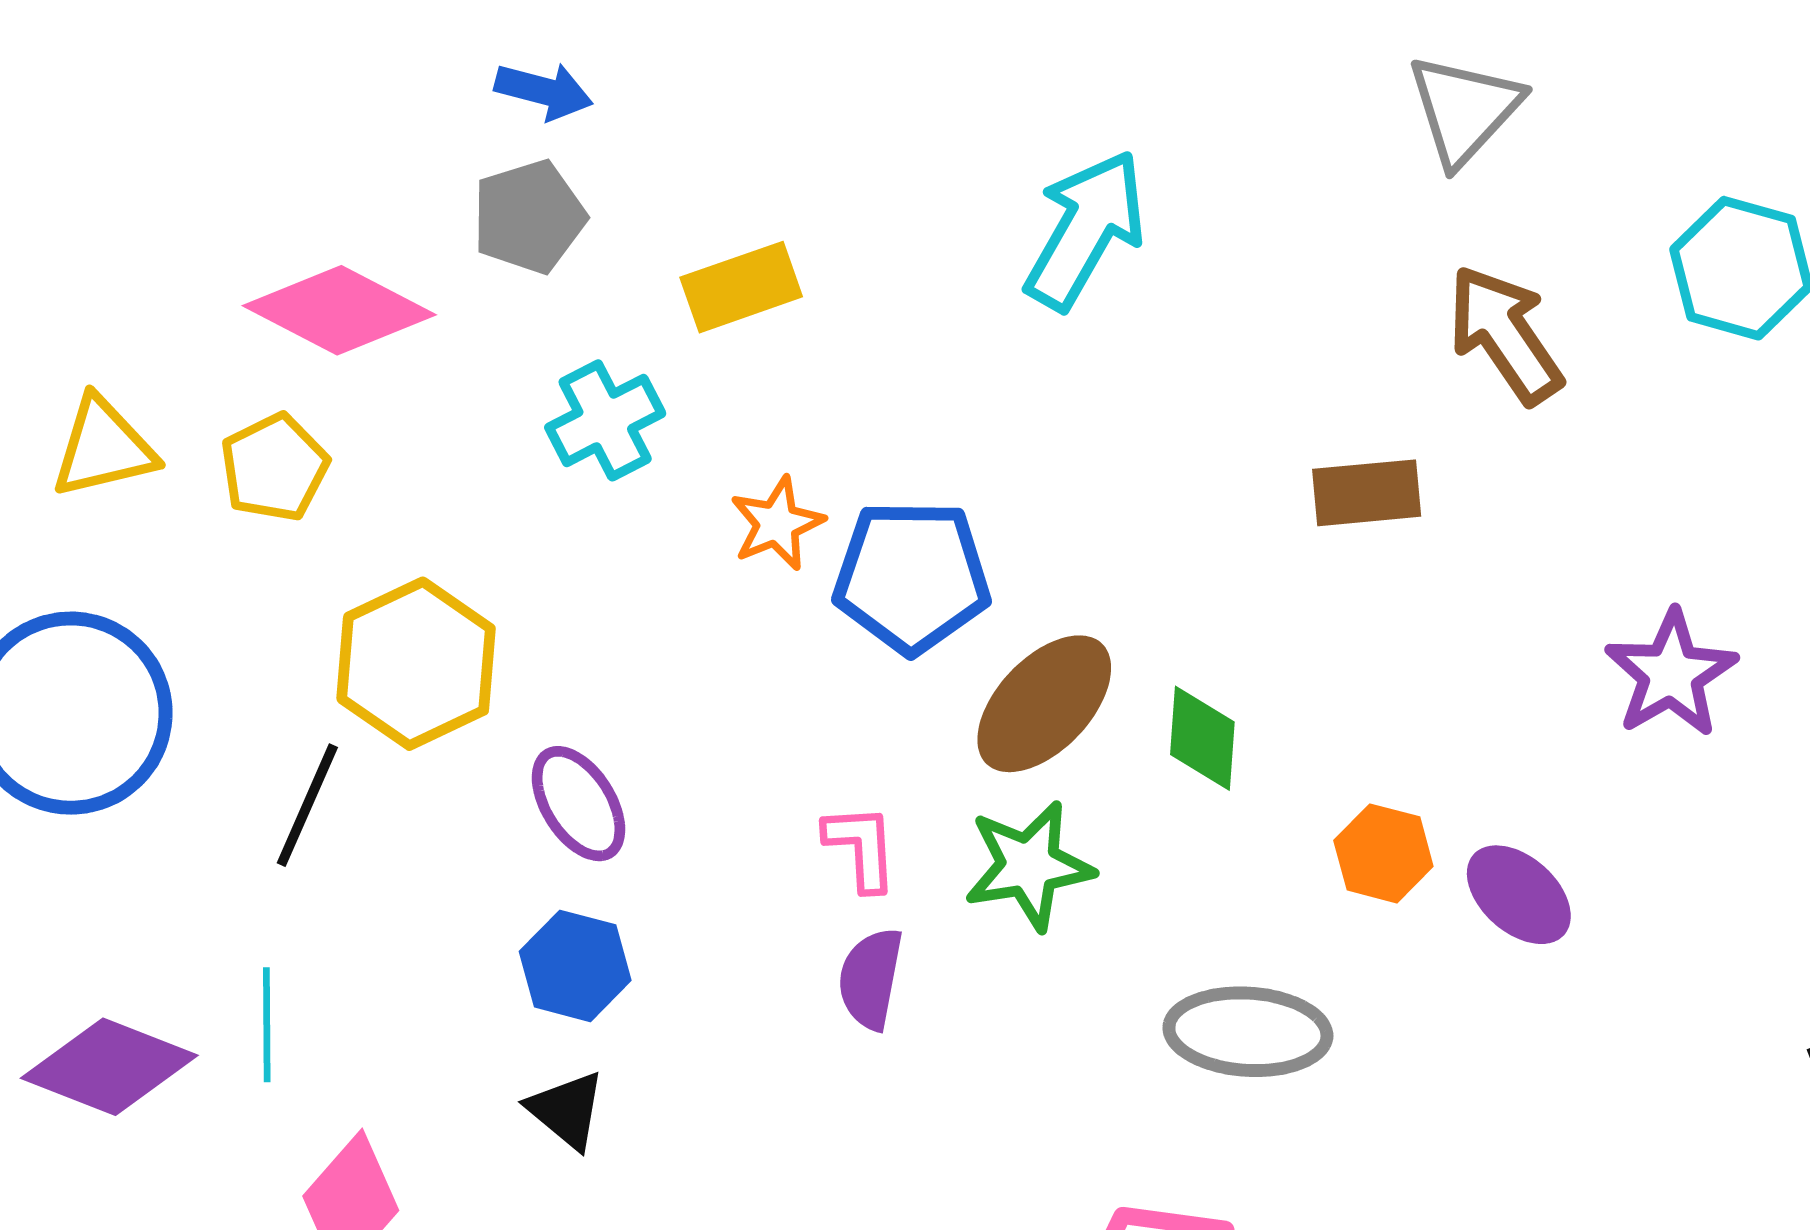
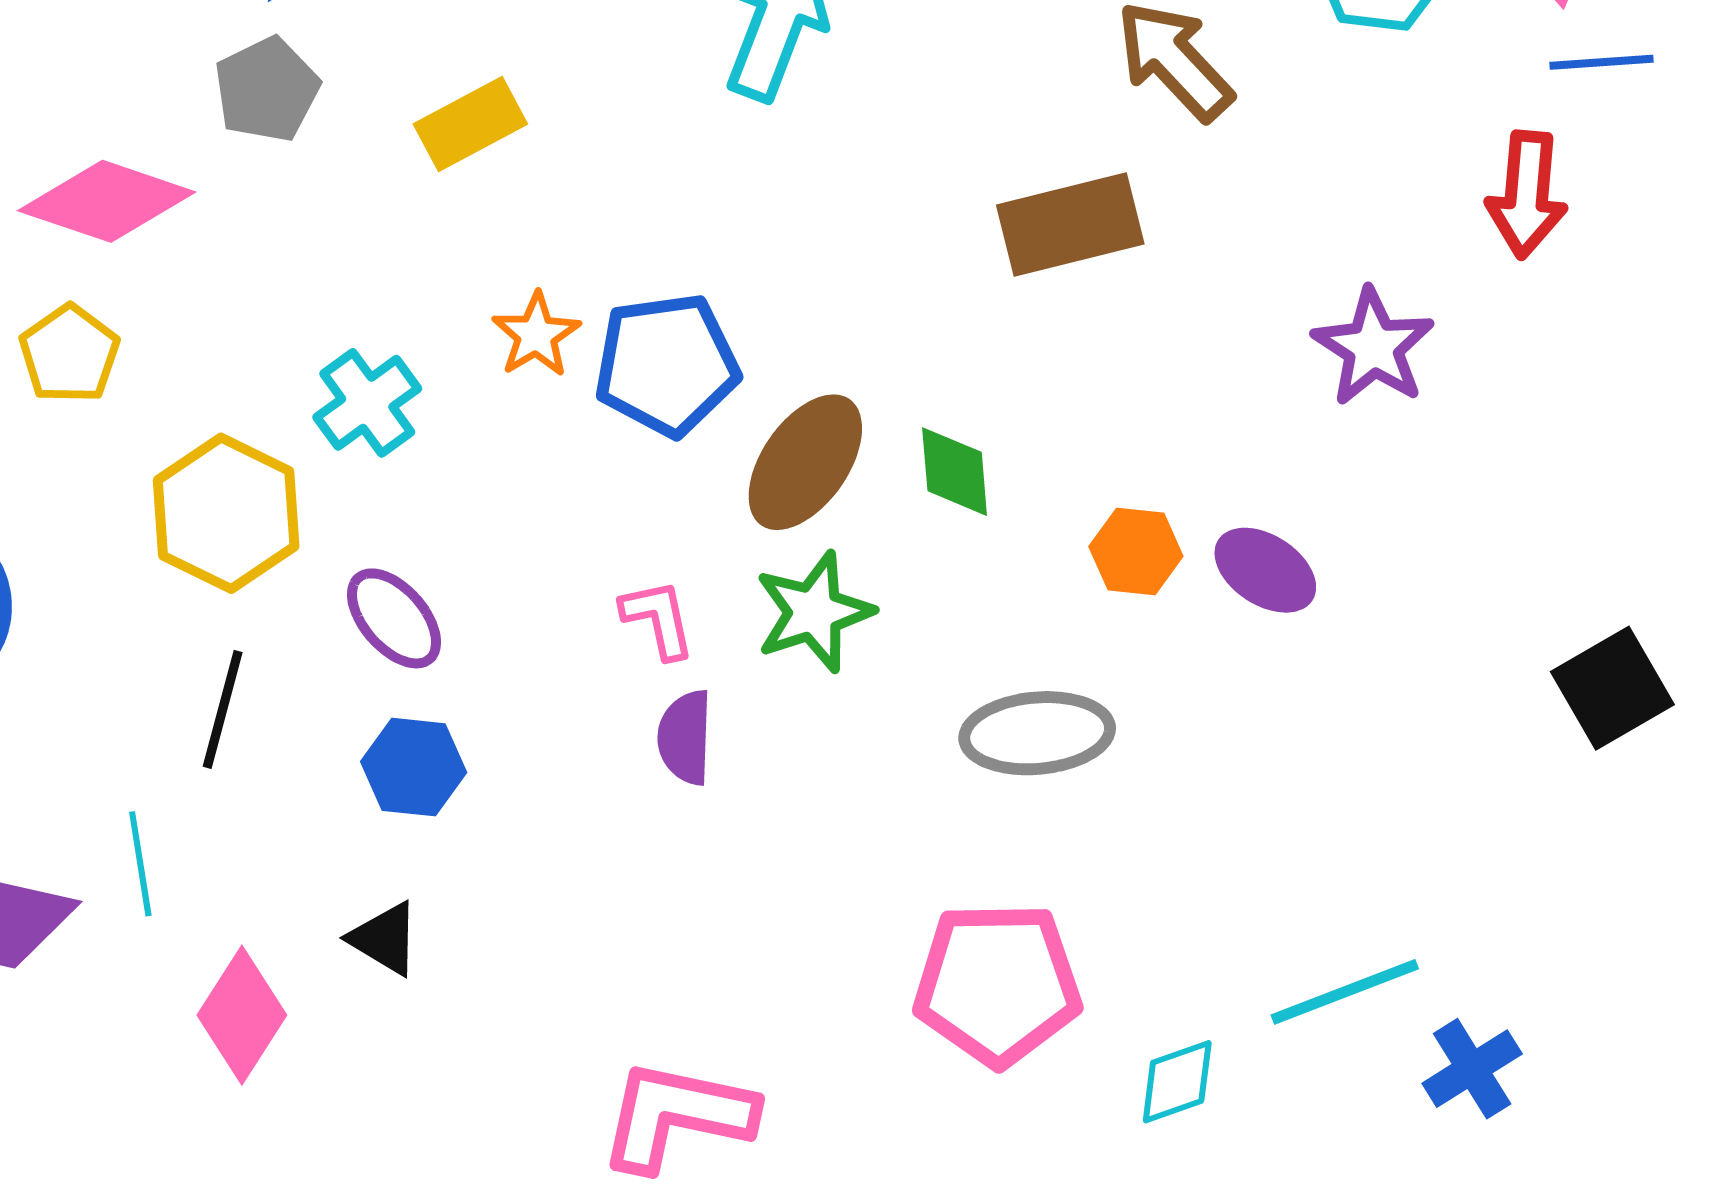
cyan cross: (605, 420) -> (367, 403), moved
brown rectangle: (1367, 493) -> (1070, 225), size x1.4
black line: (307, 805) -> (223, 709), moved
black triangle: (567, 1110) -> (385, 939), moved

